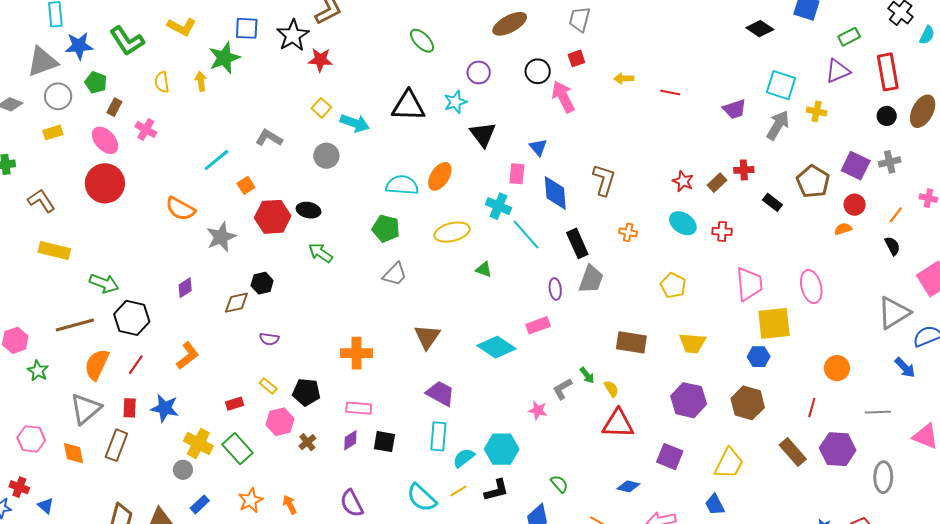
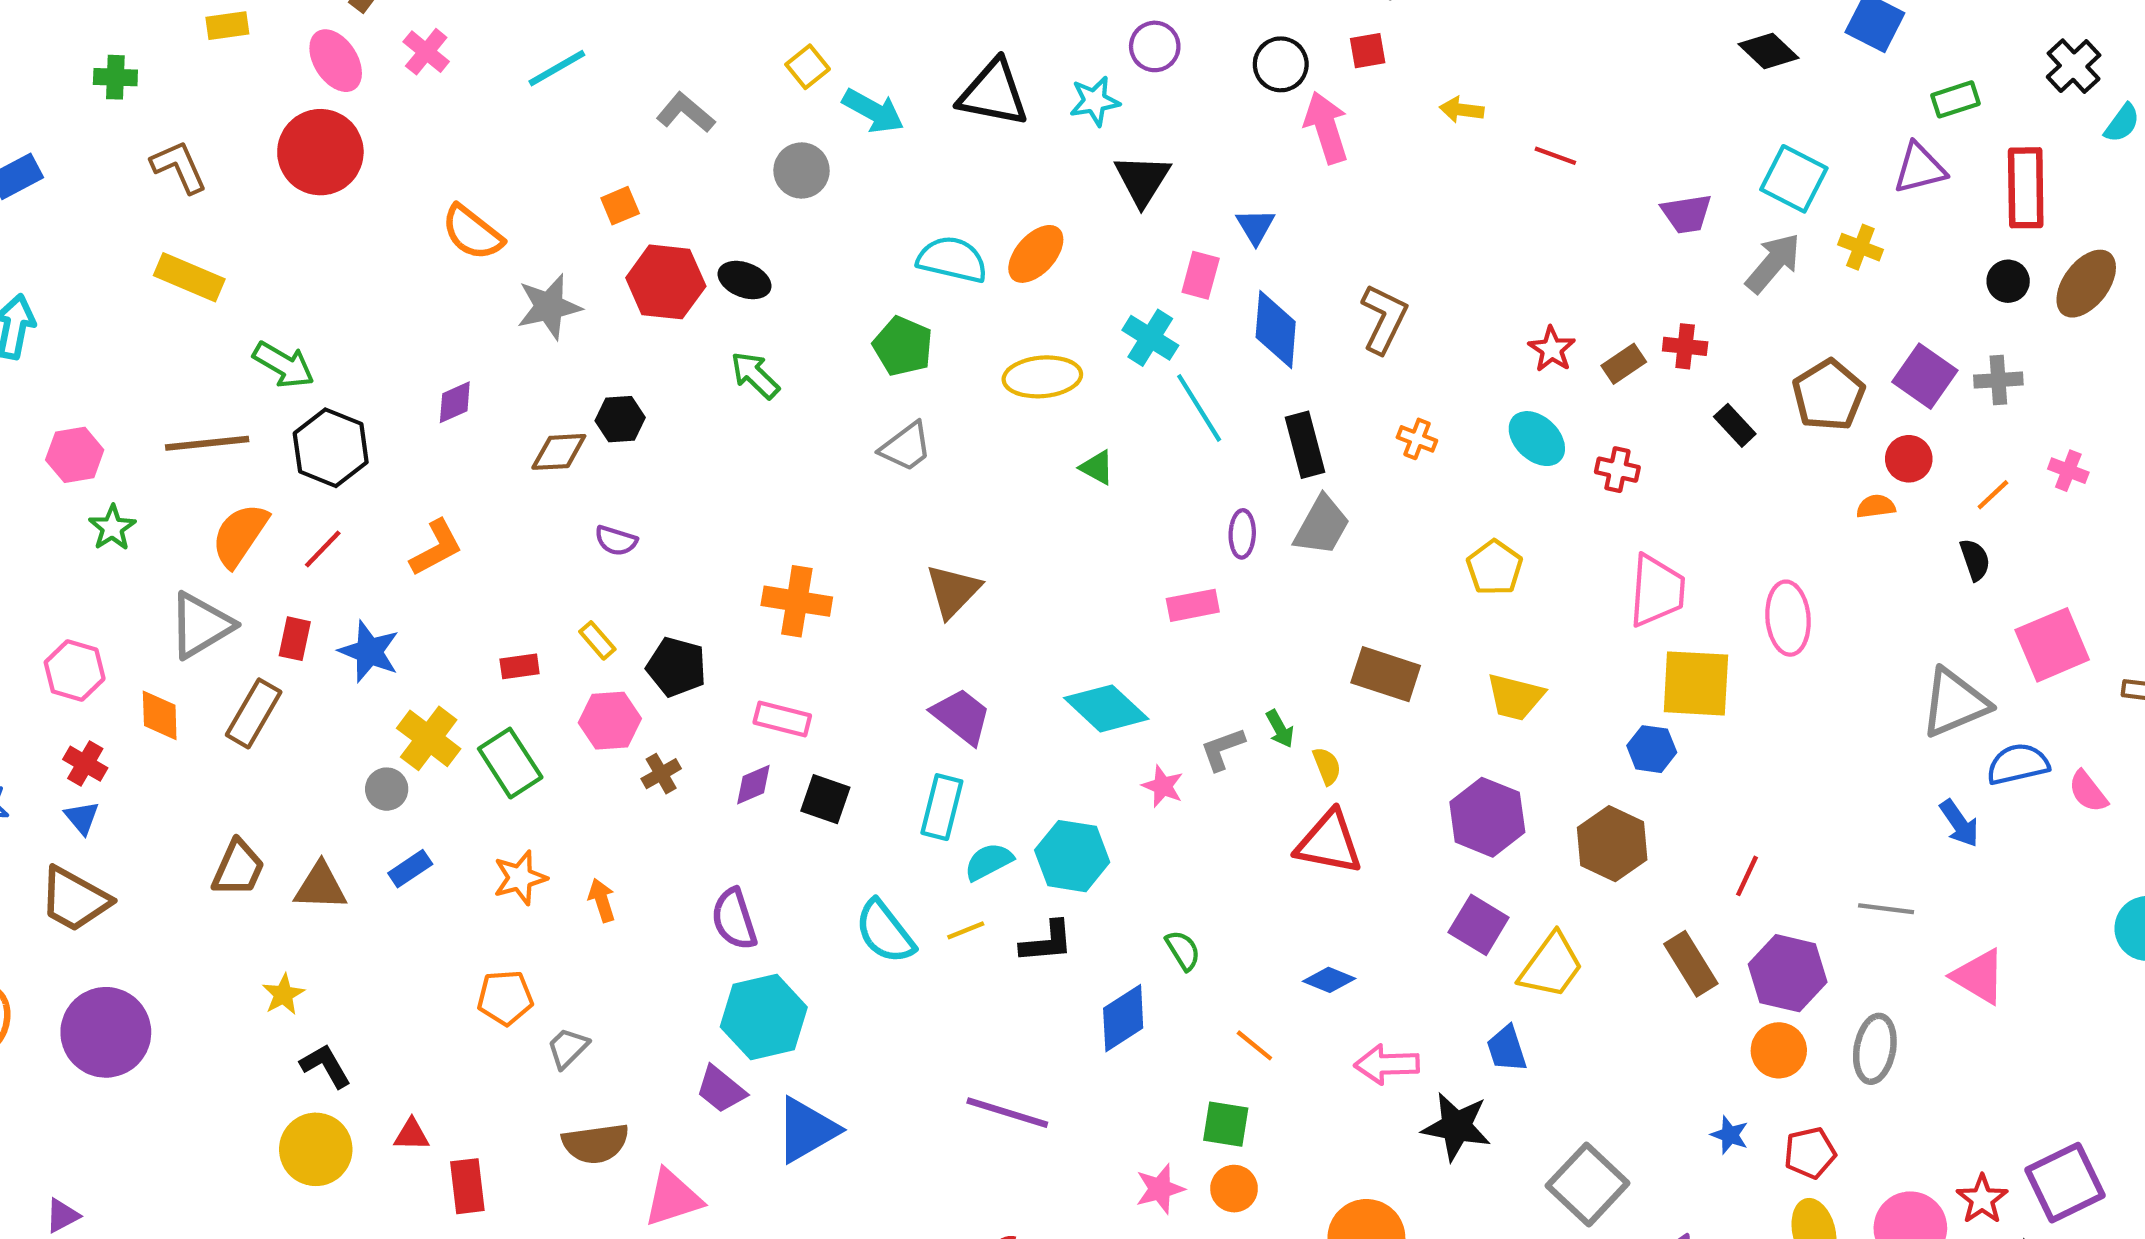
cyan line: (216, 160) -> (557, 68), moved
cyan diamond: (496, 347) -> (1106, 708), moved
orange circle: (837, 368) -> (1779, 1050), moved
purple square: (670, 457) -> (1479, 925), moved
red cross: (19, 487) -> (85, 764), moved

